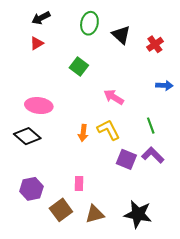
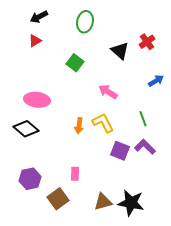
black triangle: (121, 35) -> (120, 51), moved
blue arrow: (164, 85) -> (156, 81), turned -35
brown triangle: (95, 214) -> (103, 202), moved

